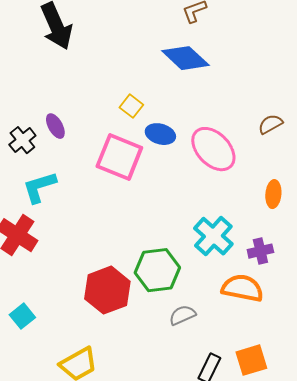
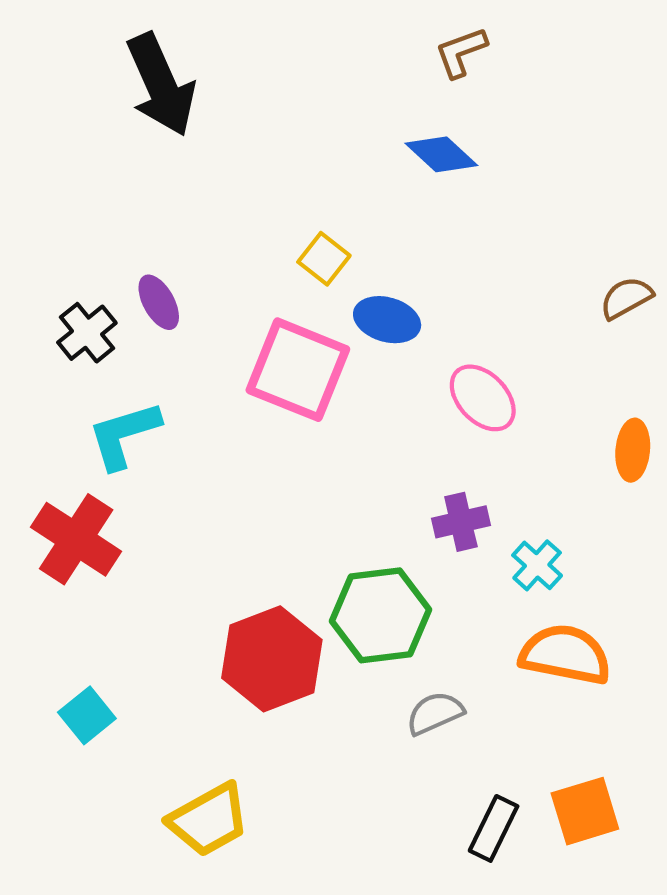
blue diamond: (185, 58) -> (441, 154), size x0.7
pink ellipse: (213, 149) -> (483, 398), moved, size x0.7
cyan cross: (213, 236) -> (537, 565), moved, size x0.6
purple cross: (260, 251) -> (461, 522), moved

